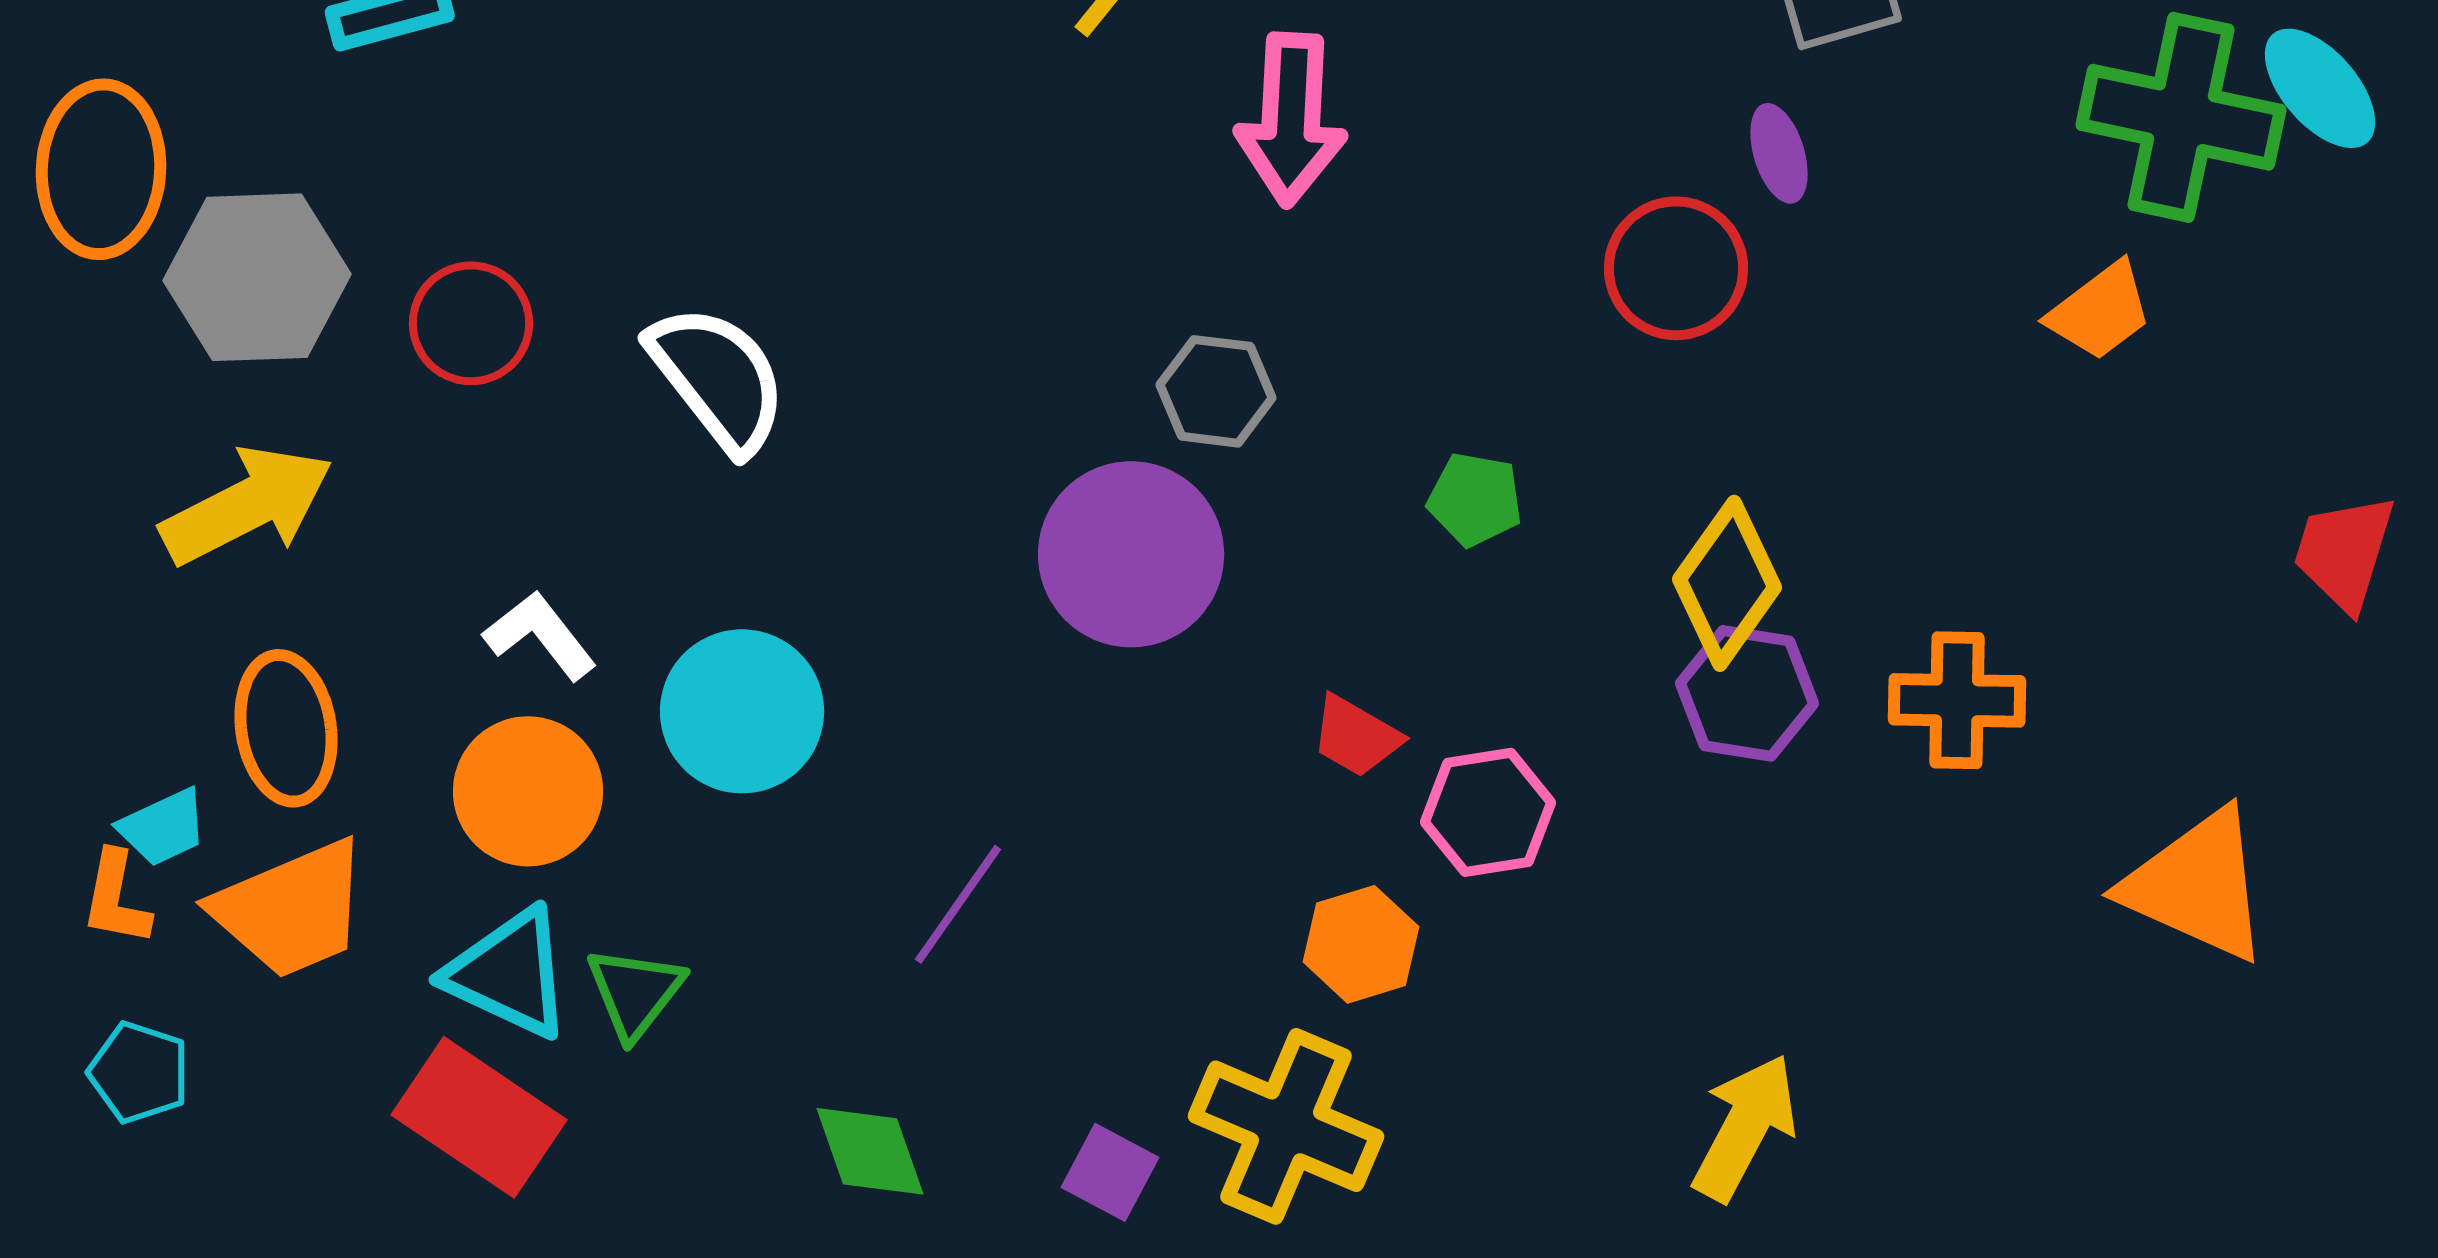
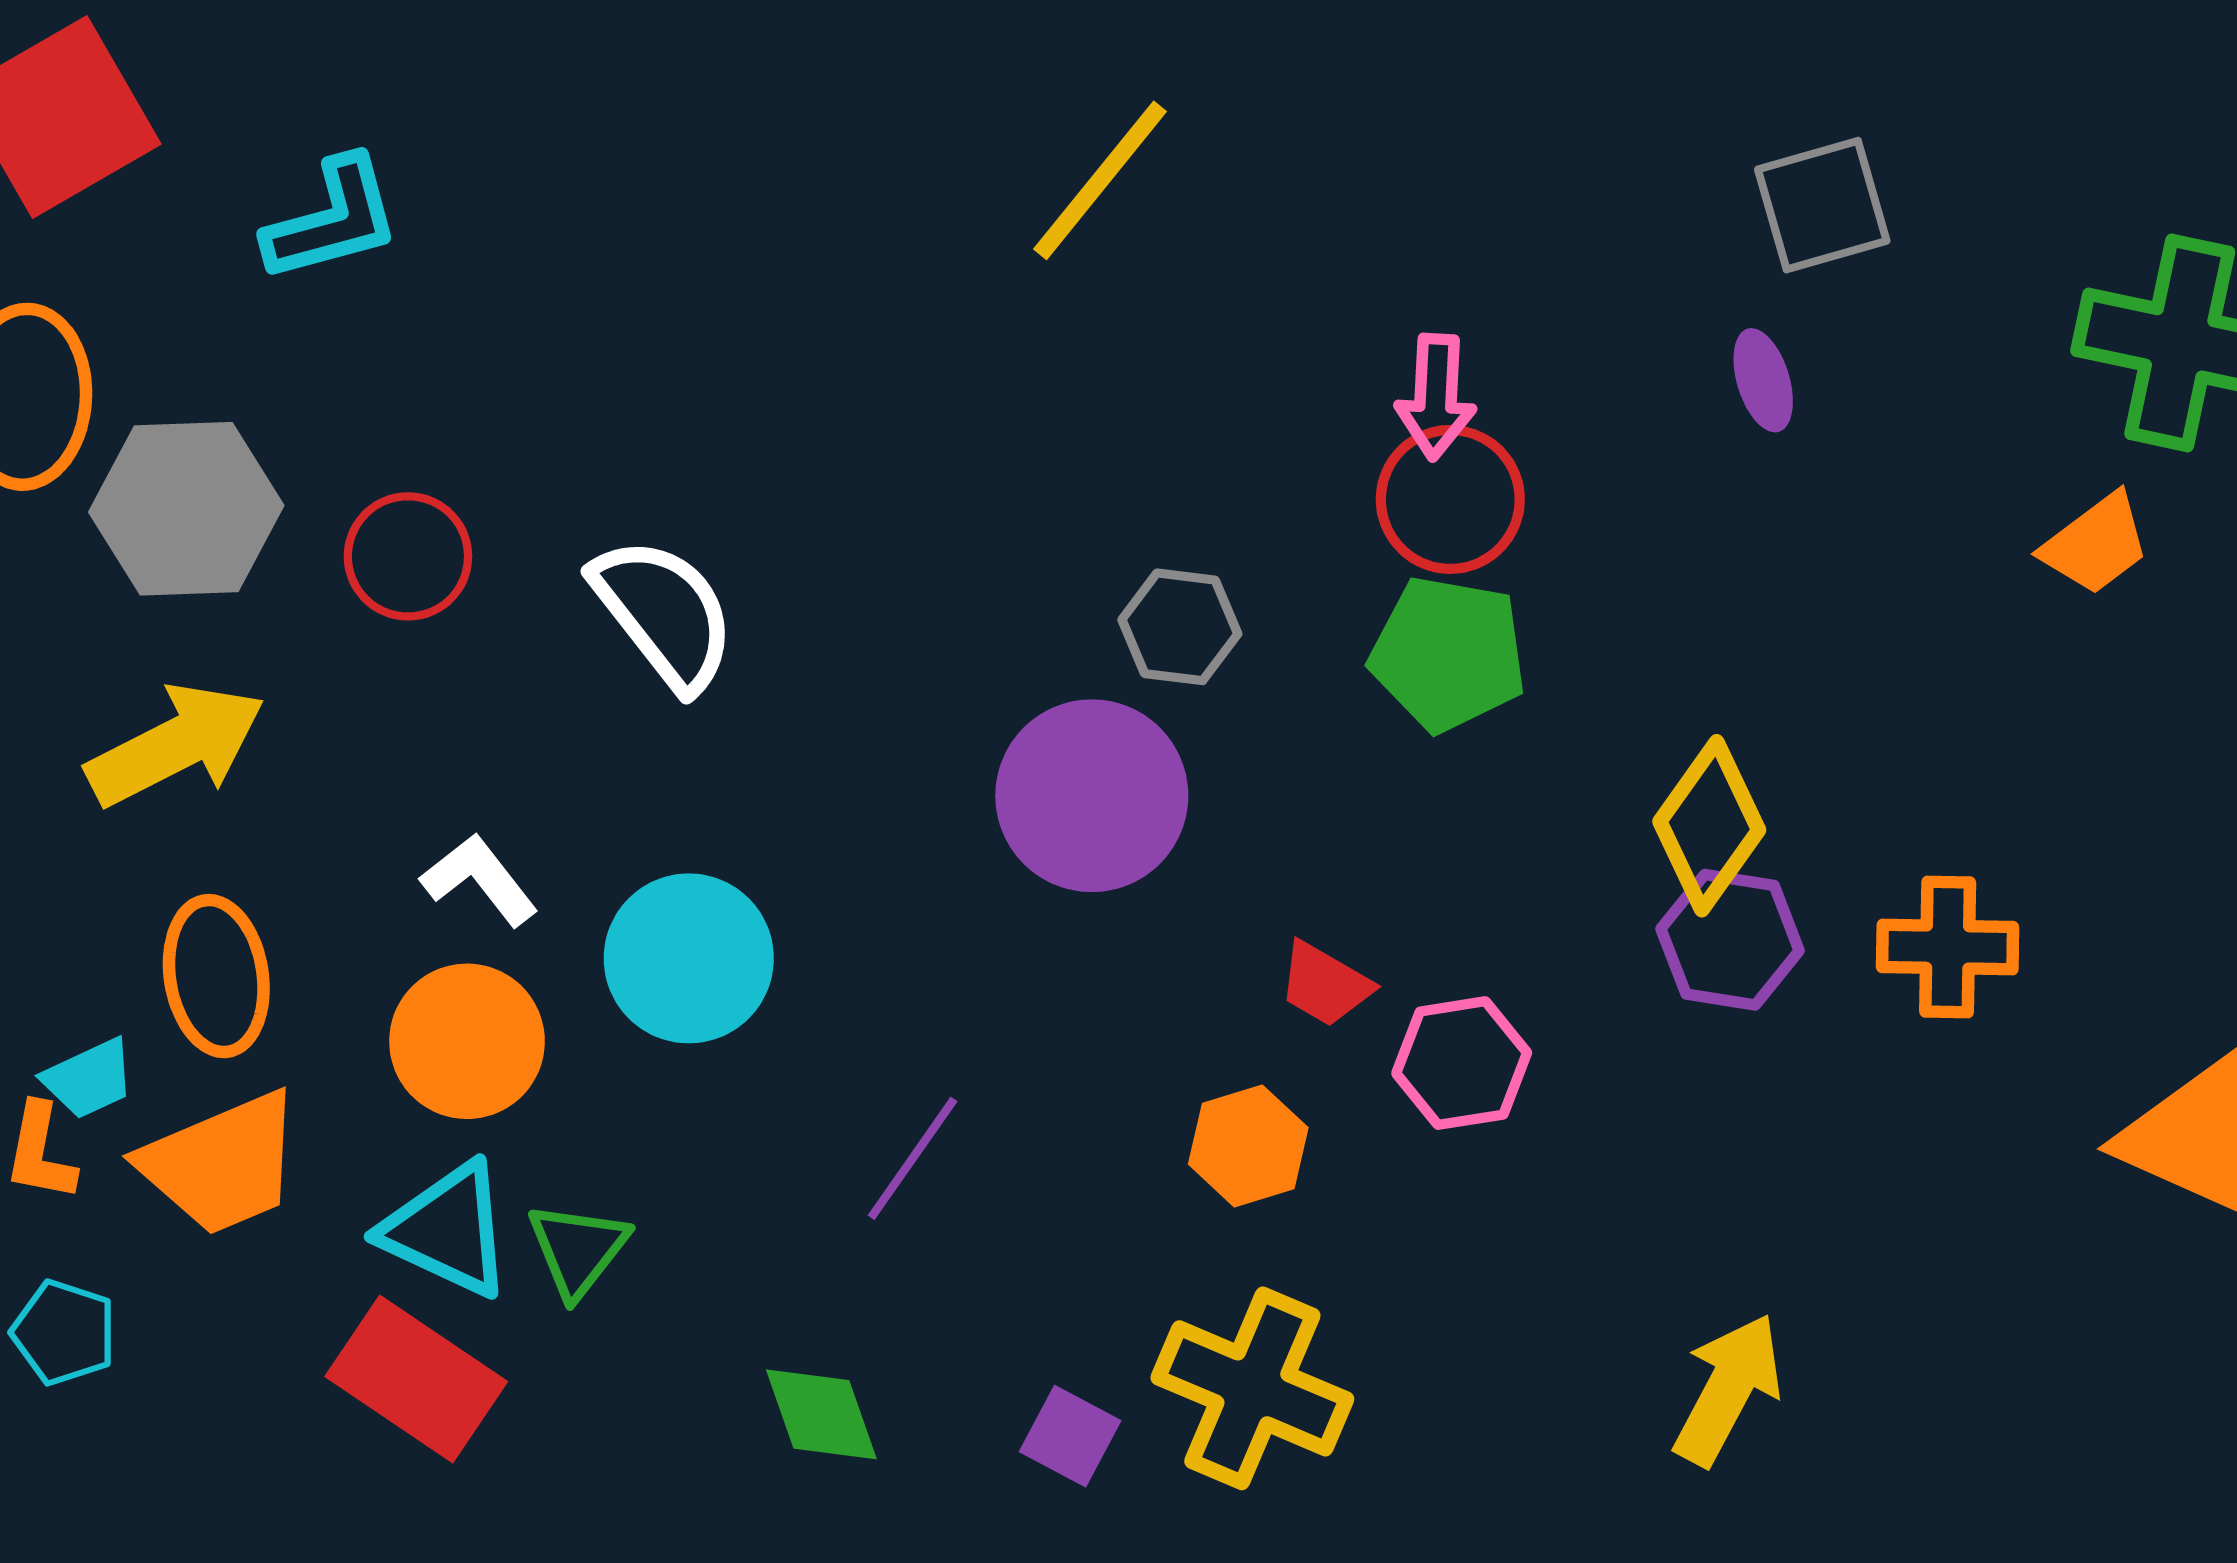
pink arrow: (1291, 119) -> (1436, 397), moved, size x0.7
red circle: (1676, 268) -> (1450, 499), moved
green pentagon: (1475, 499) -> (1448, 654), moved, size x1.6
orange hexagon: (1361, 944) -> (1248, 1146), moved

